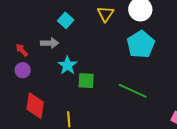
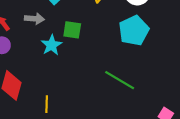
green square: (86, 81) -> (72, 30), moved

